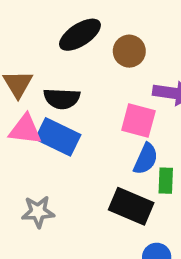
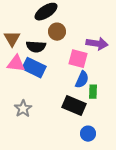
brown circle: (129, 51) -> (57, 32), moved
gray star: (38, 212) -> (23, 109), turned -30

